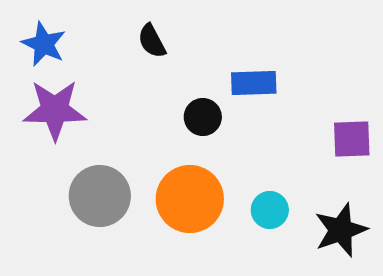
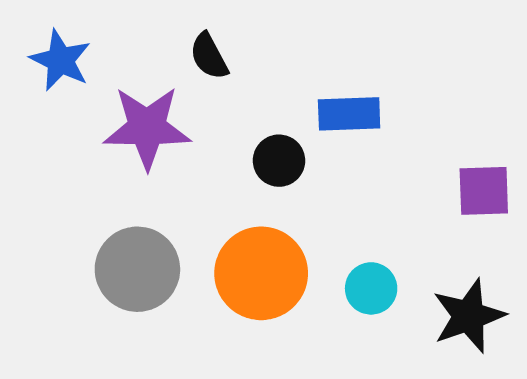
purple star: (55, 110) -> (147, 128), moved

